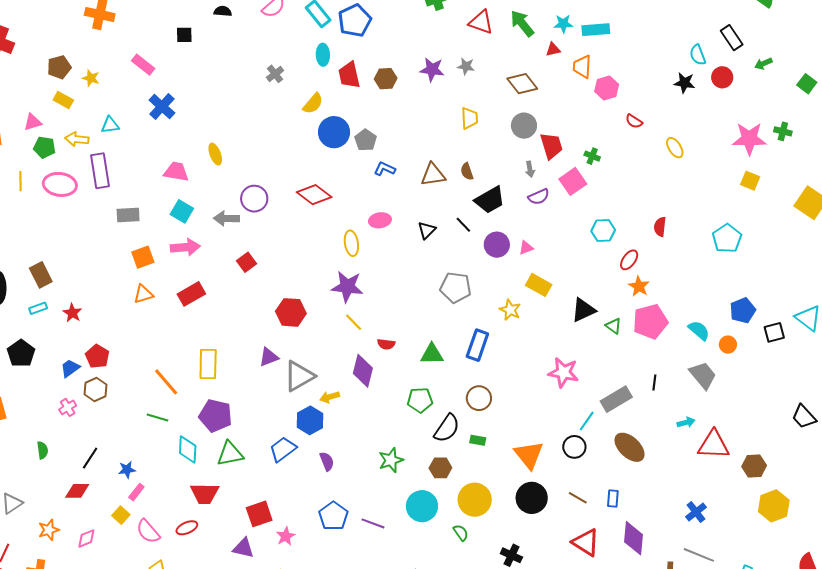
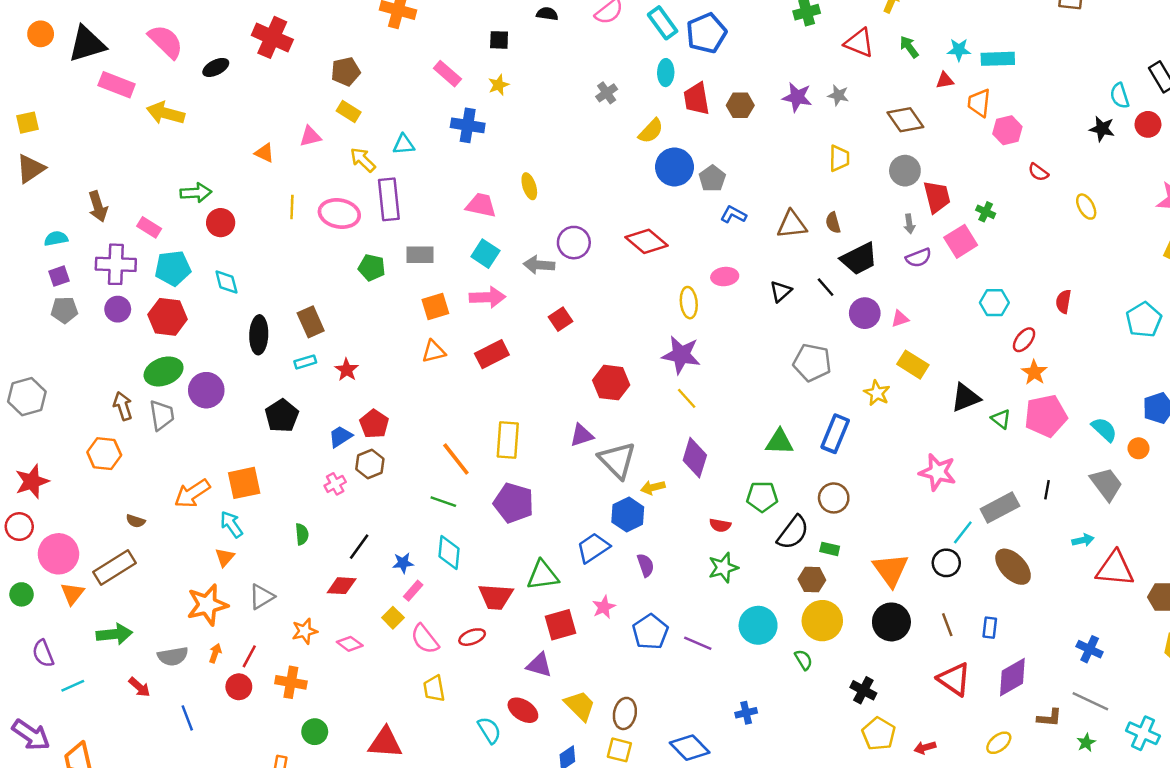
green arrow: (522, 23) -> (909, 47), size x0.7
yellow star: (91, 78) -> (499, 85), moved, turned 30
blue cross: (162, 107) -> (468, 125), turned -36
yellow arrow: (77, 139) -> (363, 160), turned 35
green pentagon: (44, 147) -> (372, 268), moved
red semicircle: (386, 344) -> (720, 525), moved
gray triangle: (299, 376) -> (617, 460), turned -48
cyan diamond: (188, 450) -> (449, 553), moved
green triangle: (230, 454) -> (543, 575), moved
brown hexagon: (440, 468) -> (812, 580), moved
brown line: (578, 498) -> (947, 625), turned 36
blue cross: (696, 512) -> (1090, 649), turned -30
pink star: (286, 536) -> (604, 607), moved
pink diamond: (86, 538) -> (350, 644), turned 55
purple diamond: (634, 538) -> (1012, 677), turned 52

